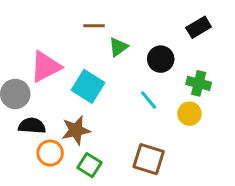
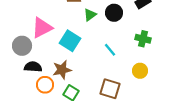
black circle: (161, 59) -> (114, 13), moved
yellow circle: (189, 114) -> (140, 71), moved

